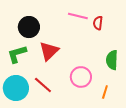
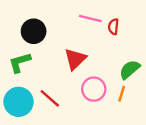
red triangle: (49, 51) -> (75, 59), moved
green semicircle: (112, 60) -> (130, 69), turned 48
orange line: (105, 92) -> (122, 94), moved

